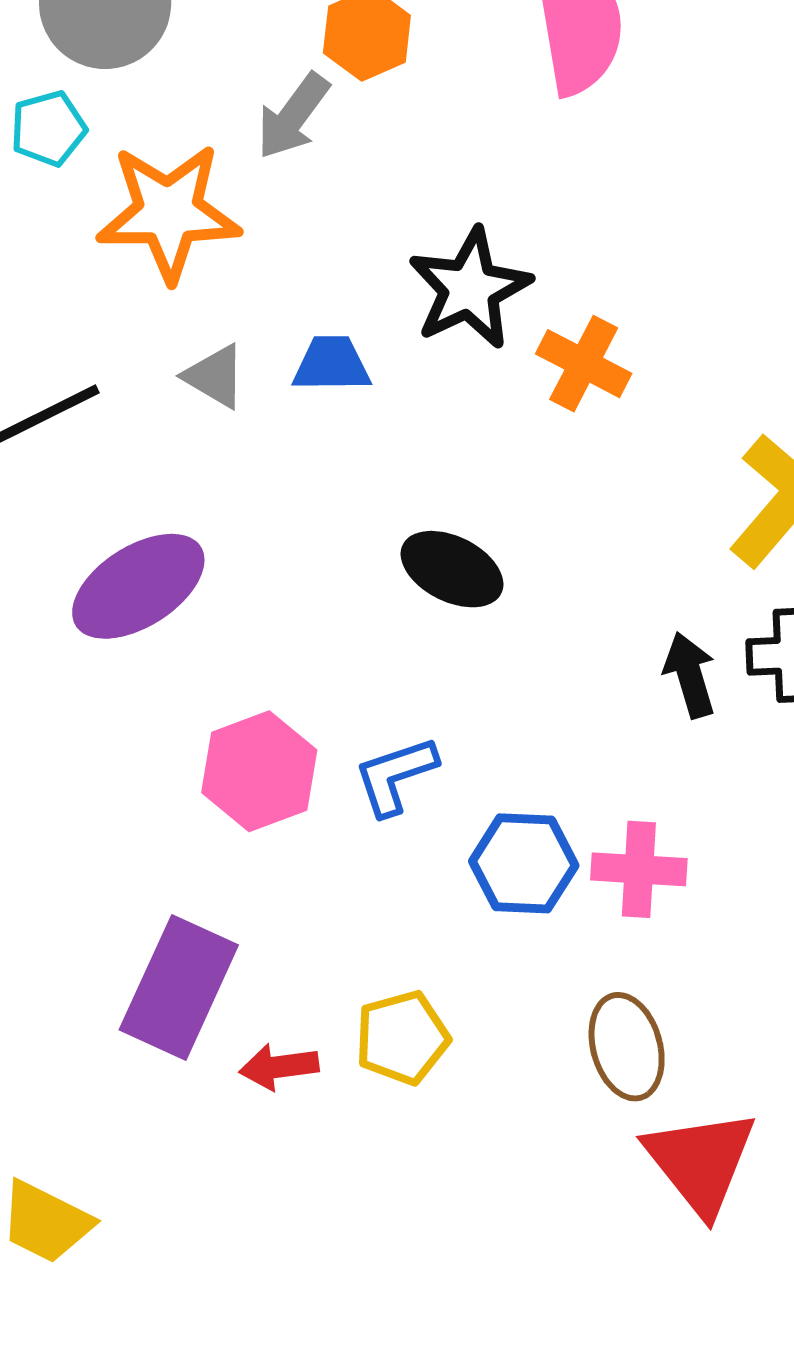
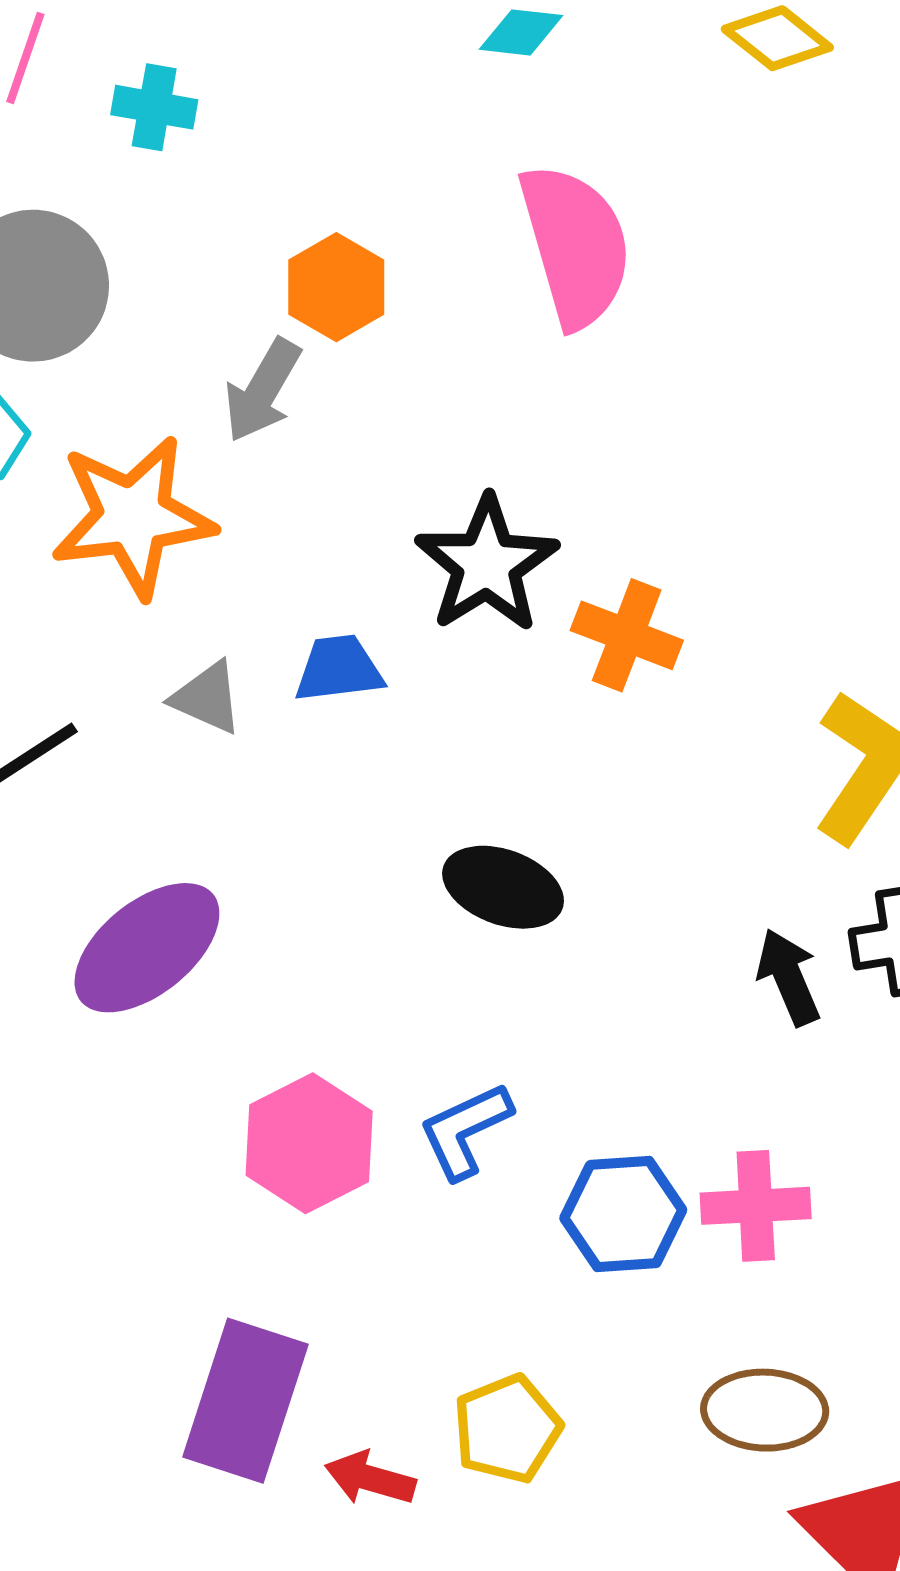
brown ellipse: (627, 1047) -> (765, 1410), turned -66
red arrow: (279, 1067) -> (370, 1478), turned 30

